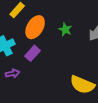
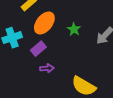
purple arrow: (13, 73) -> (47, 68), moved

